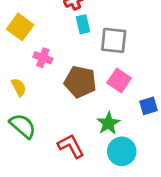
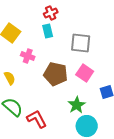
cyan rectangle: (83, 24) -> (48, 31), moved
red L-shape: (71, 146) -> (37, 119), moved

